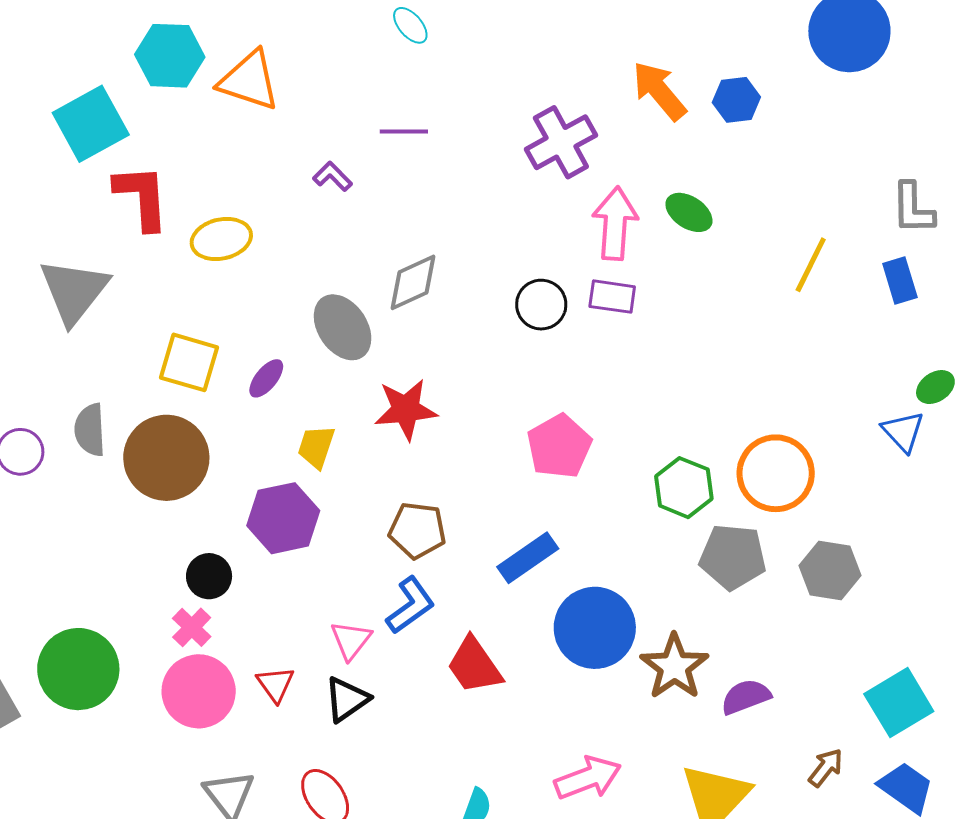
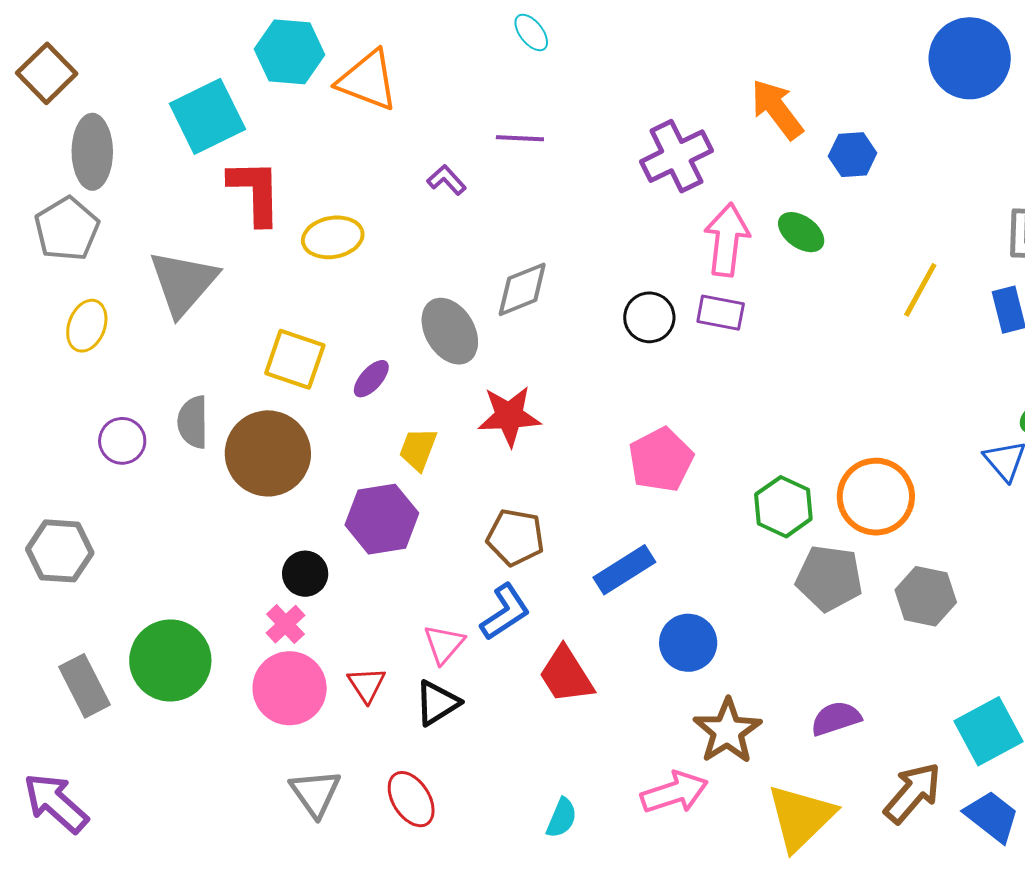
blue hexagon: (736, 100) -> (853, 155), moved
blue circle: (595, 628) -> (688, 643), size x0.7
brown star: (674, 667) -> (727, 731), moved
brown arrow: (826, 768) -> (913, 793), size x1.6

